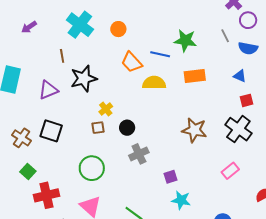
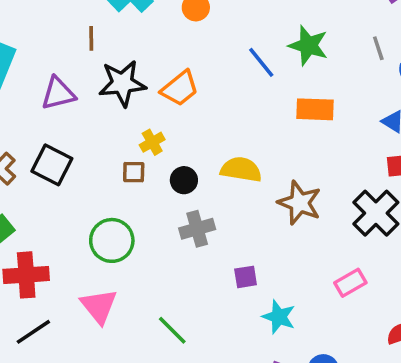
blue line: (160, 54) -> (261, 62), turned 30
orange trapezoid: (132, 62) -> (180, 88), moved, turned -95
yellow semicircle: (154, 83) -> (241, 169), moved
cyan star: (181, 200) -> (279, 317), moved

